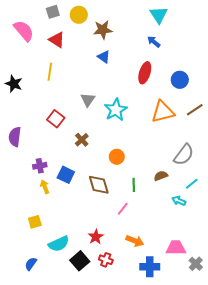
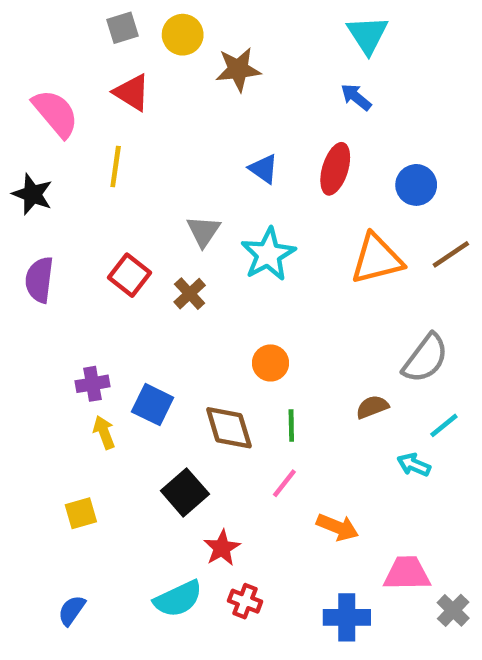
pink semicircle: (24, 31) -> (55, 113), moved
blue triangle: (104, 57) -> (264, 169), moved
purple semicircle: (15, 137) -> (39, 280), moved
brown cross: (82, 140) -> (190, 294), moved
green line: (134, 185) -> (291, 425), moved
orange arrow: (135, 241) -> (338, 527), moved
cyan semicircle: (59, 244) -> (178, 599), moved
black square: (80, 261) -> (185, 492), moved

